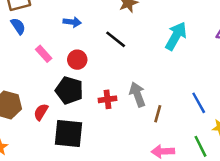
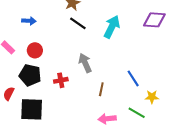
black line: (116, 39) -> (78, 23), moved
gray arrow: (137, 94) -> (85, 63), moved
green line: (200, 146) -> (137, 113), turned -30

